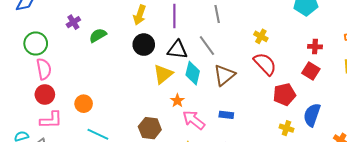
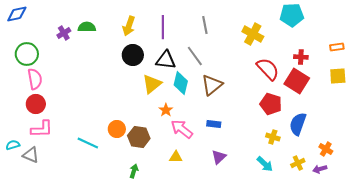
green semicircle: (98, 35) -> (87, 27), moved, turned 30
yellow cross: (261, 36) -> (253, 34), moved, size x1.5
red semicircle: (265, 64) -> (268, 69), moved
red square: (311, 71) -> (297, 81), size x1.4
red pentagon: (284, 94) -> (271, 104), turned 30
orange circle: (84, 104) -> (117, 129), moved

